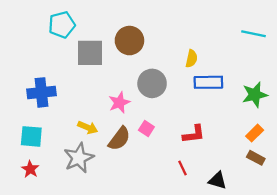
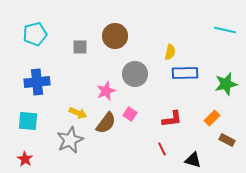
cyan pentagon: (62, 25) -> (35, 34), moved
gray square: (90, 53) -> (80, 47), size x0.6
orange rectangle: (255, 133) -> (212, 118), moved
red star: (30, 169) -> (25, 159), moved

